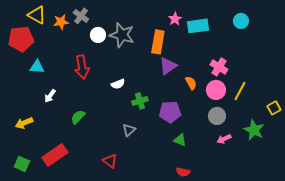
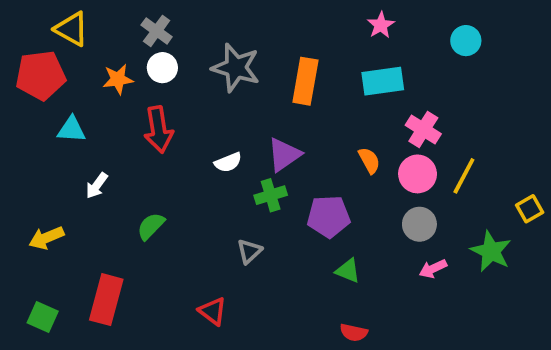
pink star: (175, 19) -> (381, 25), moved
orange star: (61, 22) -> (118, 79), moved
cyan rectangle: (198, 26) -> (383, 81), moved
white circle: (98, 35) -> (162, 68), moved
purple triangle: (168, 66) -> (284, 155), moved
red rectangle: (55, 155) -> (106, 300), turned -40

